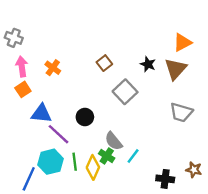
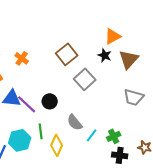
orange triangle: (182, 42) -> (113, 36), moved
brown square: (104, 63) -> (67, 54), size x1.5
purple line: (58, 134) -> (27, 104), moved
green cross: (107, 156) -> (114, 136), moved, turned 32
green line: (75, 162) -> (41, 131), moved

